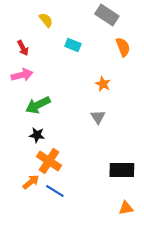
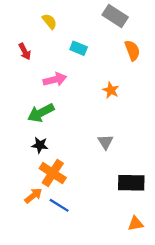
pink arrow: (22, 75) -> (55, 79), moved
gray triangle: (98, 117) -> (105, 142), moved

